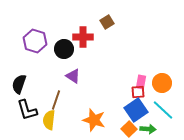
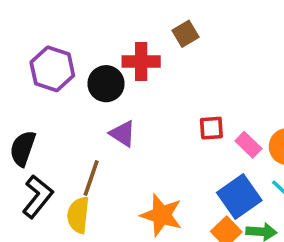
pink rectangle: (141, 82) -> (248, 145), turned -56
red square: (138, 92) -> (211, 128), moved
black L-shape: (27, 110) -> (38, 197), turned -125

